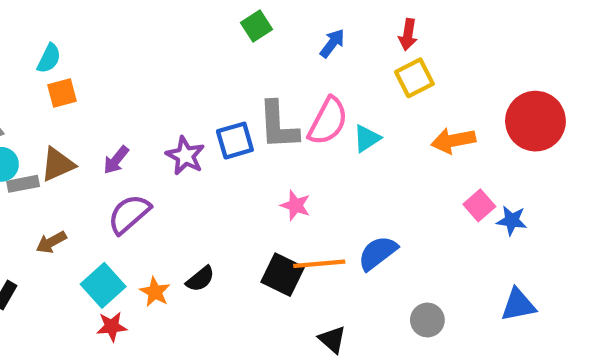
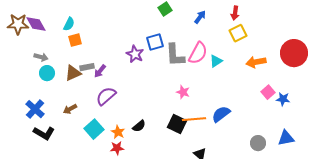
blue square: (235, 141) -> (155, 42), moved
purple star: (185, 156) -> (135, 54), moved
gray rectangle: (23, 184) -> (87, 67), moved
gray circle: (427, 320) -> (258, 143), moved
red star: (112, 326) -> (117, 148), moved

